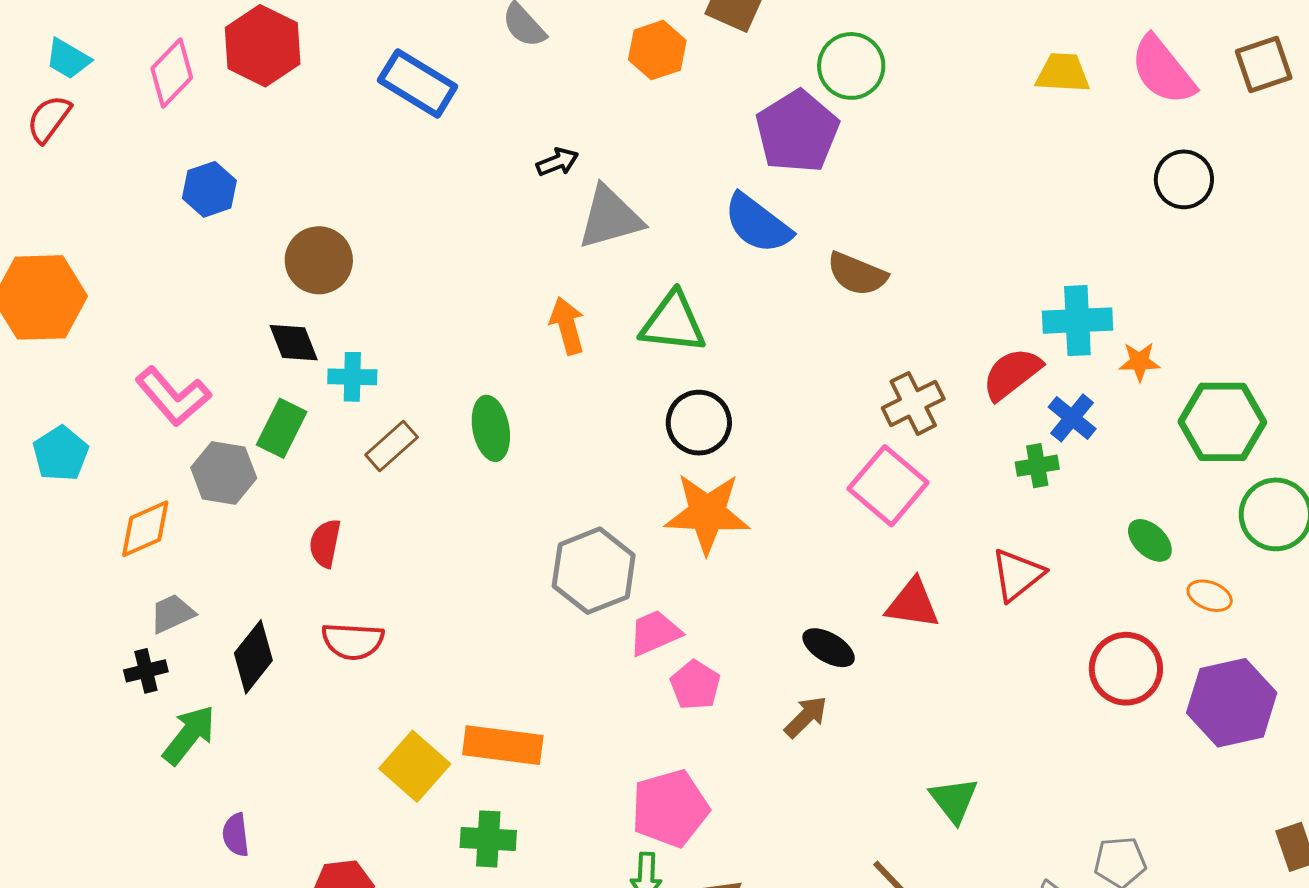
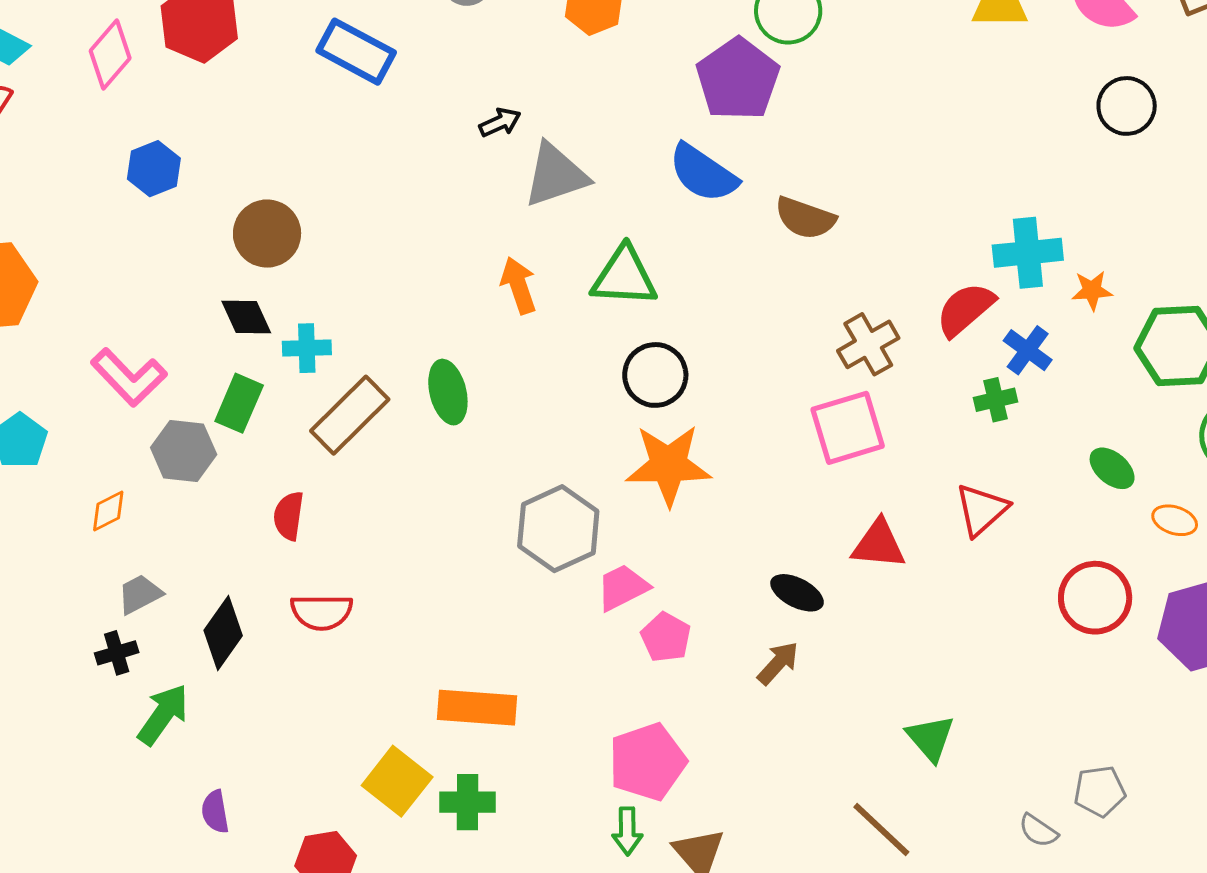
brown rectangle: (392, 446) -> (350, 415), size x1.5
pink square: (888, 486) -> (848, 428), turned 36
orange diamond: (145, 529) -> (108, 511), size x0.7
yellow square: (415, 766) -> (397, 781), moved

